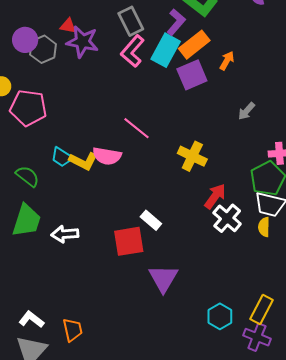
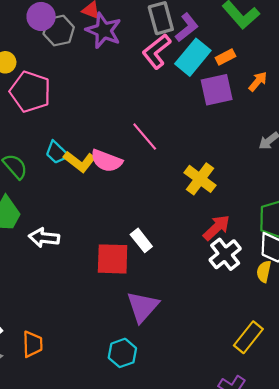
purple L-shape: (176, 22) -> (187, 27), moved
orange rectangle: (194, 45) -> (225, 57), size x0.6
yellow rectangle: (262, 310) -> (248, 337), moved
cyan hexagon: (220, 316) -> (122, 353), moved

